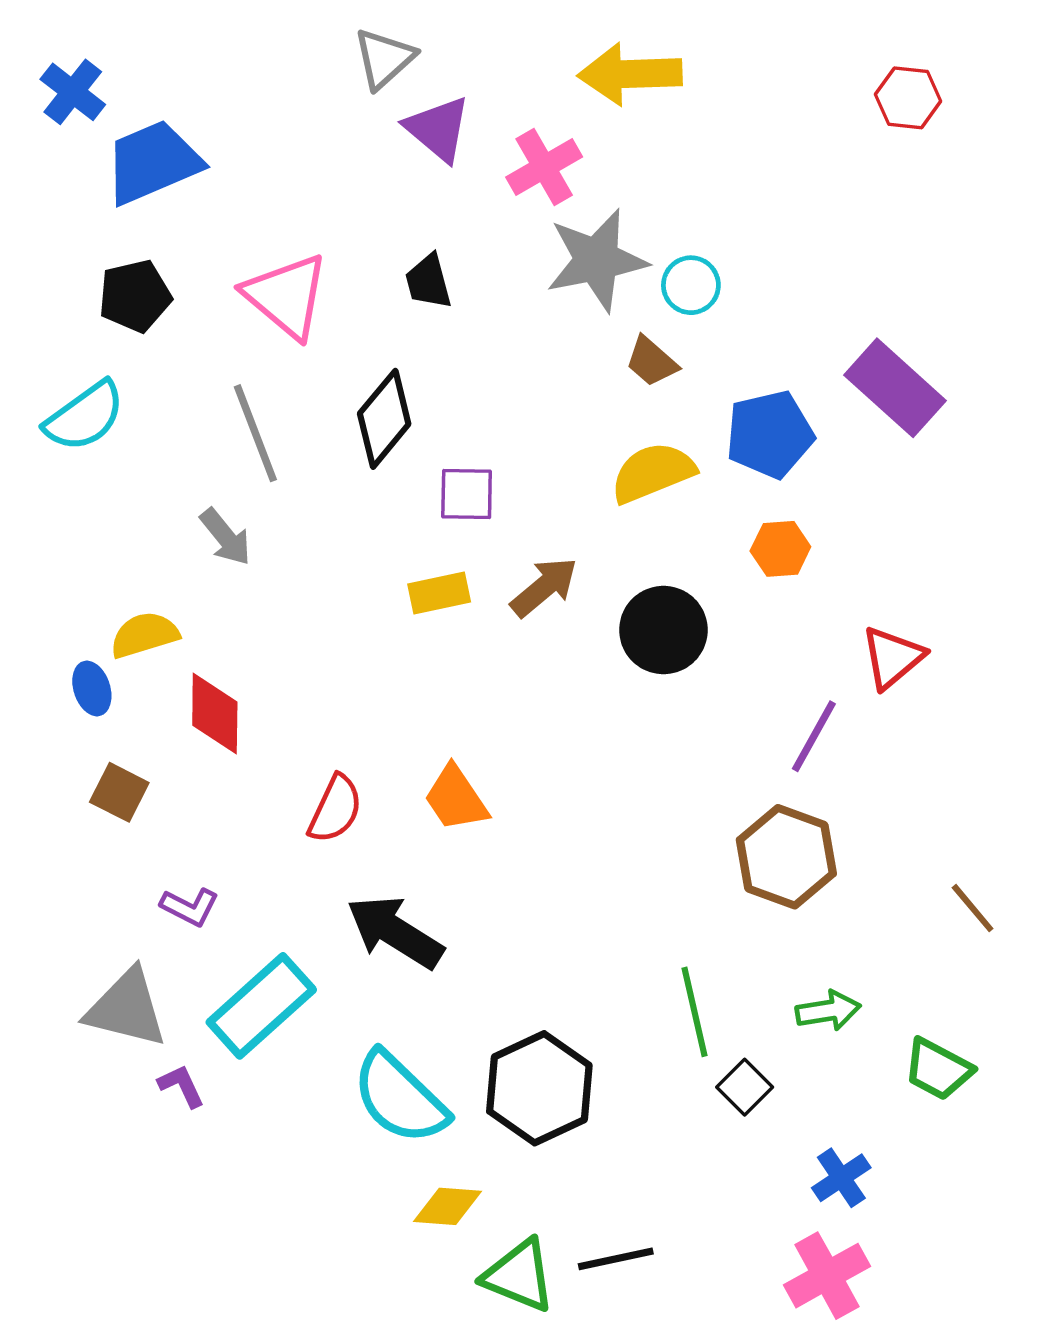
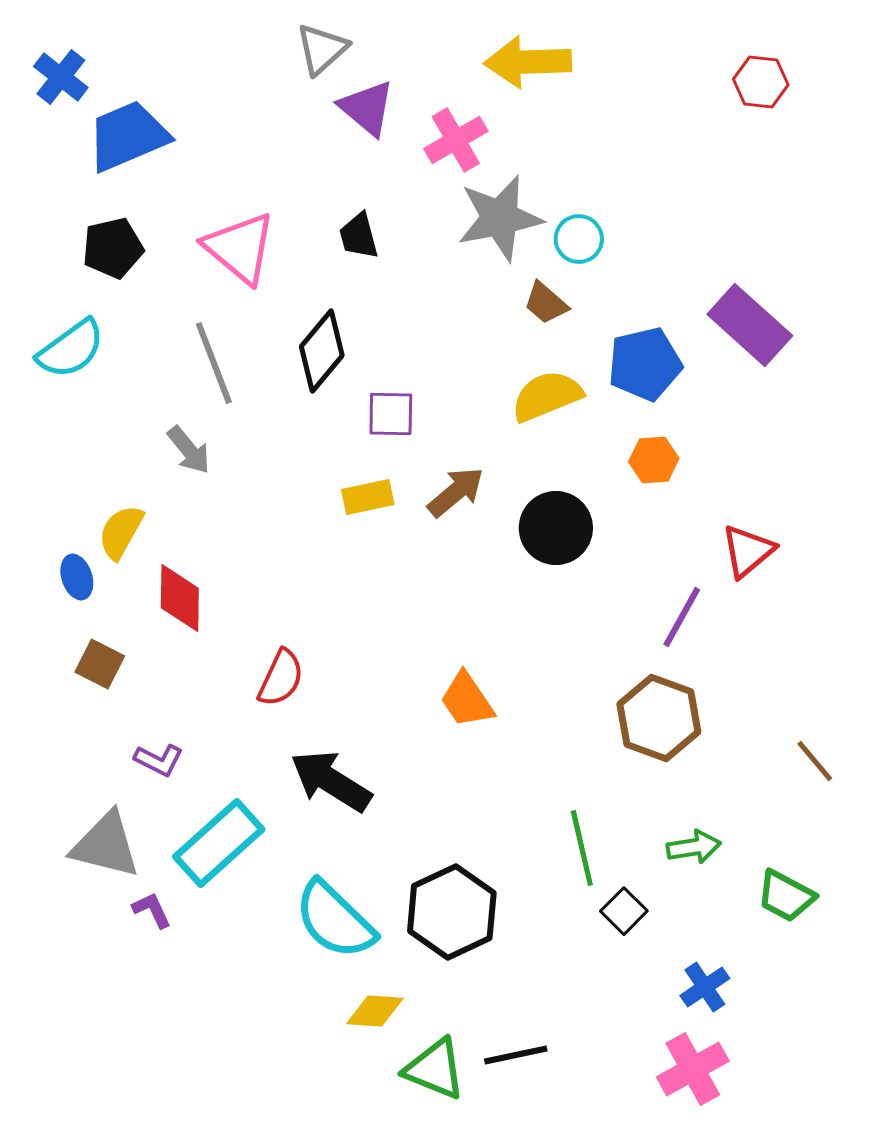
yellow semicircle: (144, 635) -> (121, 532), turned -44
orange trapezoid: (456, 798) -> (467, 700), moved

